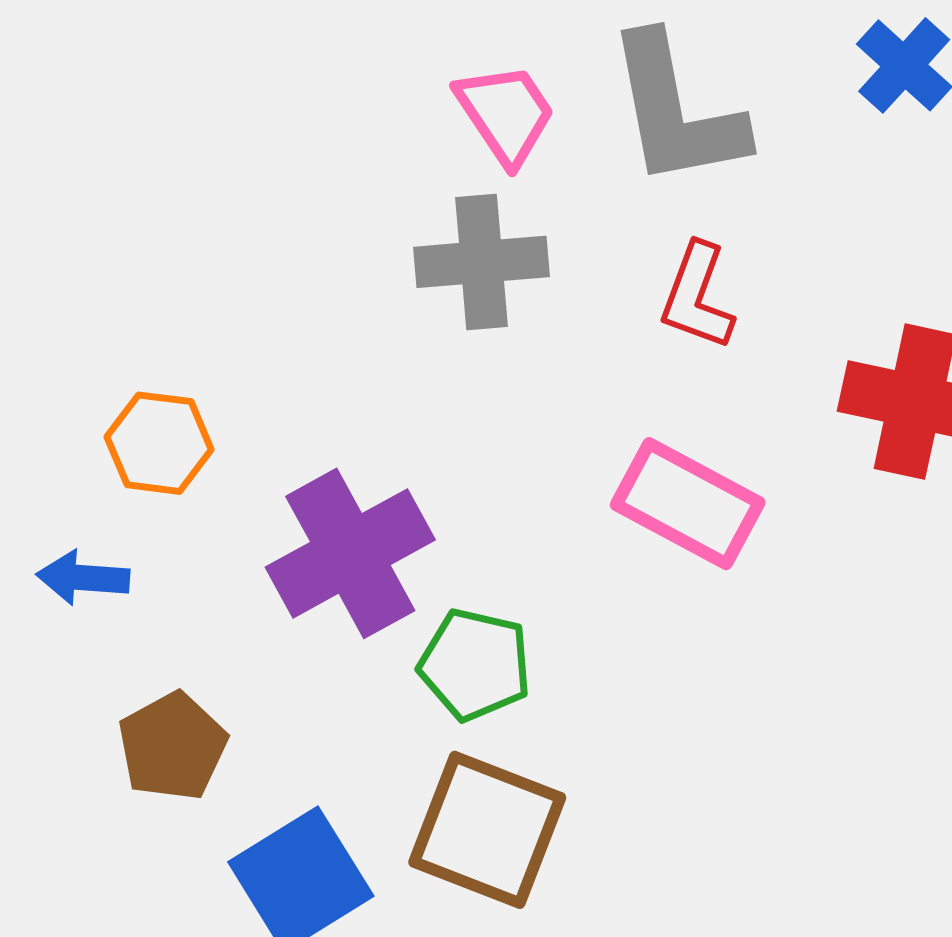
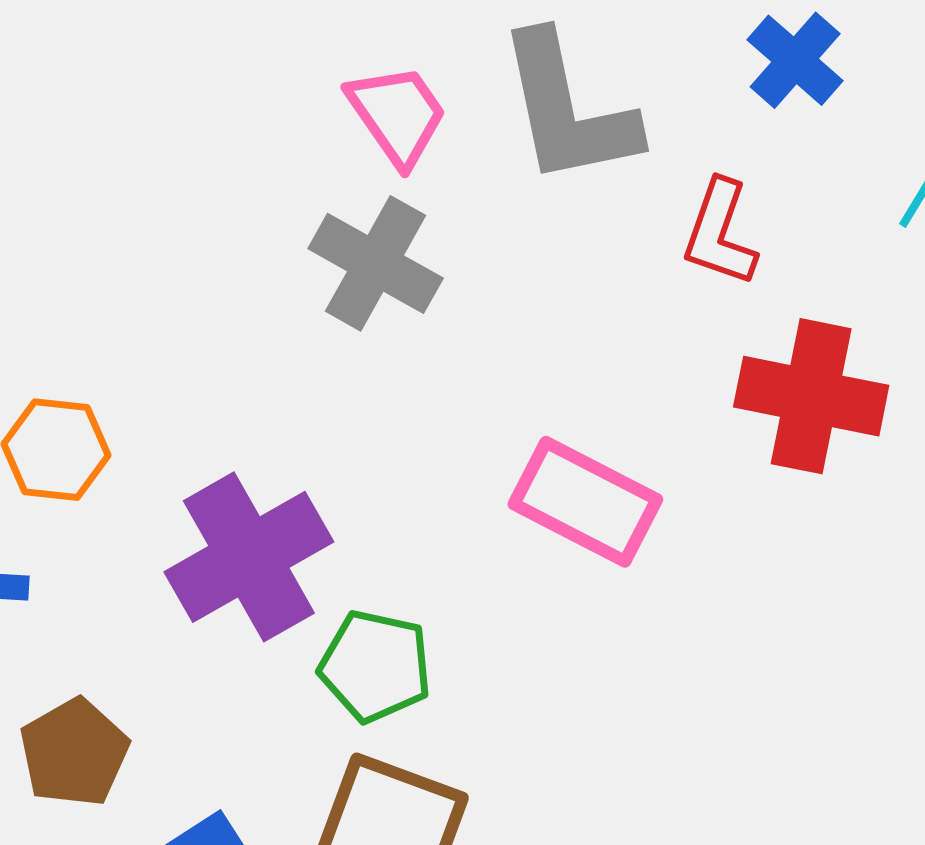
gray cross: (482, 262) -> (376, 263), turned 35
red L-shape: (697, 296) -> (720, 233), moved

